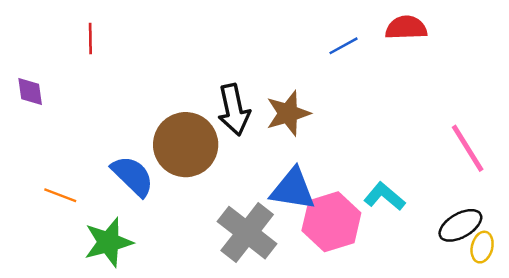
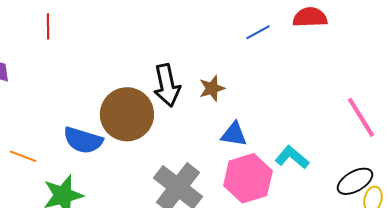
brown star: (288, 113) -> (212, 88), size x0.7
blue semicircle: (133, 176) -> (83, 140), turned 153
blue triangle: (293, 189) -> (234, 134), moved, size x0.7

